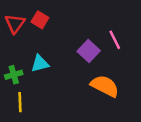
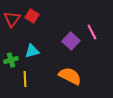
orange semicircle: (105, 86) -> (70, 76), moved
yellow line: (20, 102) -> (25, 79), moved

